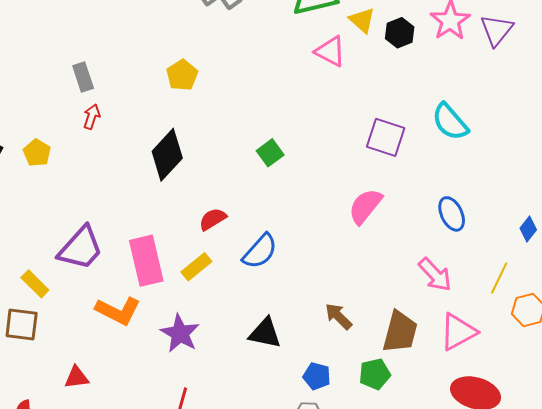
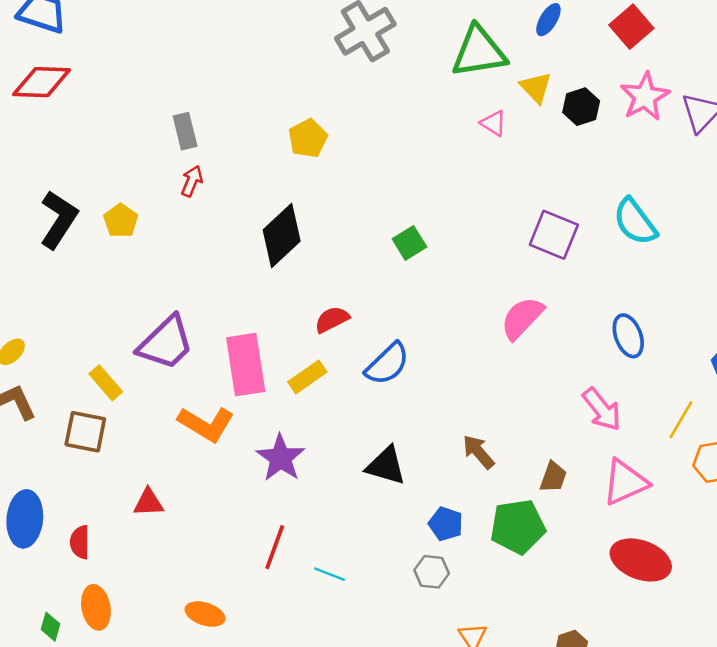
pink triangle: (330, 51) -> (494, 123), size x0.7
brown trapezoid: (400, 332) -> (553, 477), size x0.6
green pentagon: (375, 374) -> (518, 527), size x1.4

